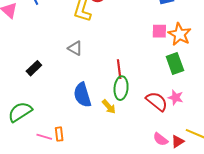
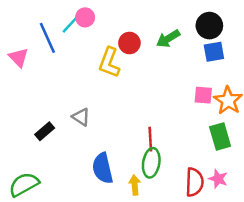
gray triangle: (75, 48) -> (81, 117), moved
red semicircle: (157, 101) -> (194, 182), turned 50
yellow arrow: (109, 107) -> (135, 185), turned -147

